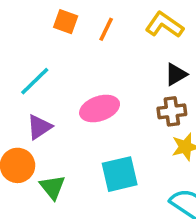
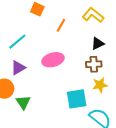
orange line: (106, 29) -> (61, 25), moved
cyan square: (120, 174) -> (77, 99), moved

